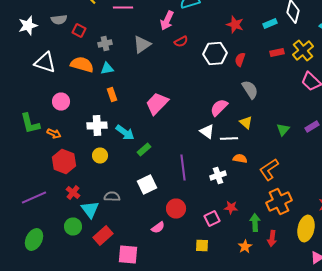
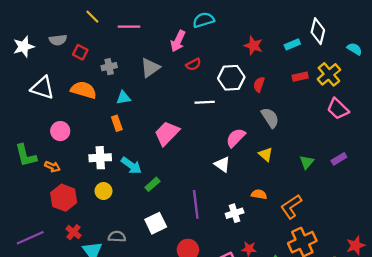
cyan triangle: (107, 68) -> (124, 98), moved
white line: (229, 138) -> (205, 102), moved

